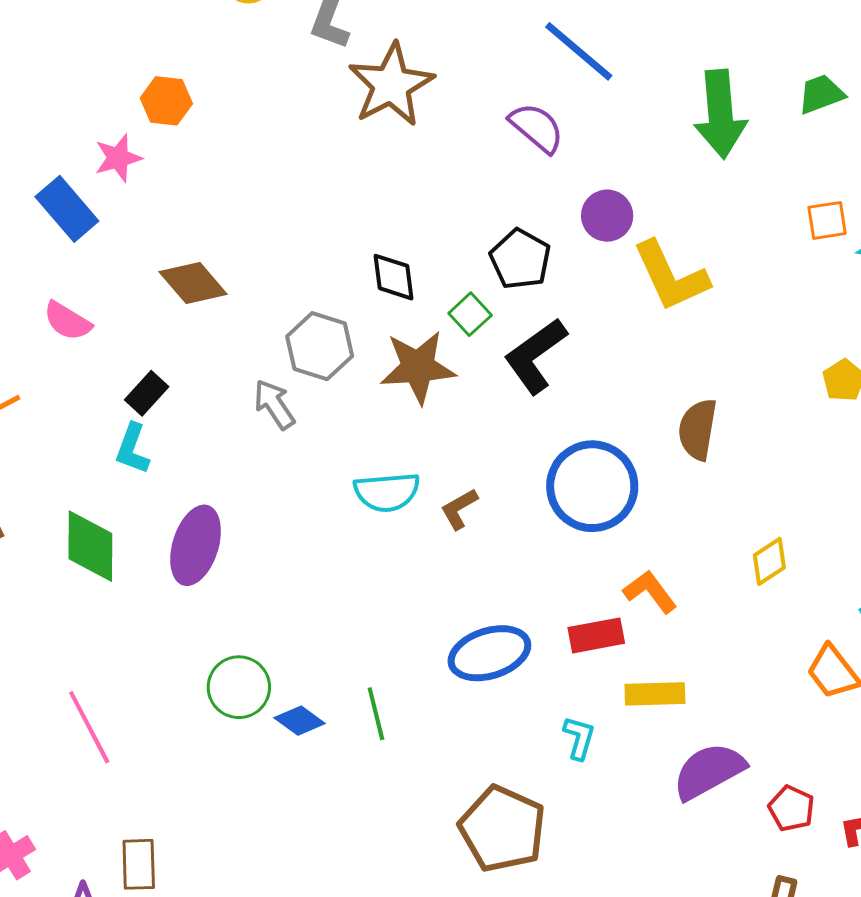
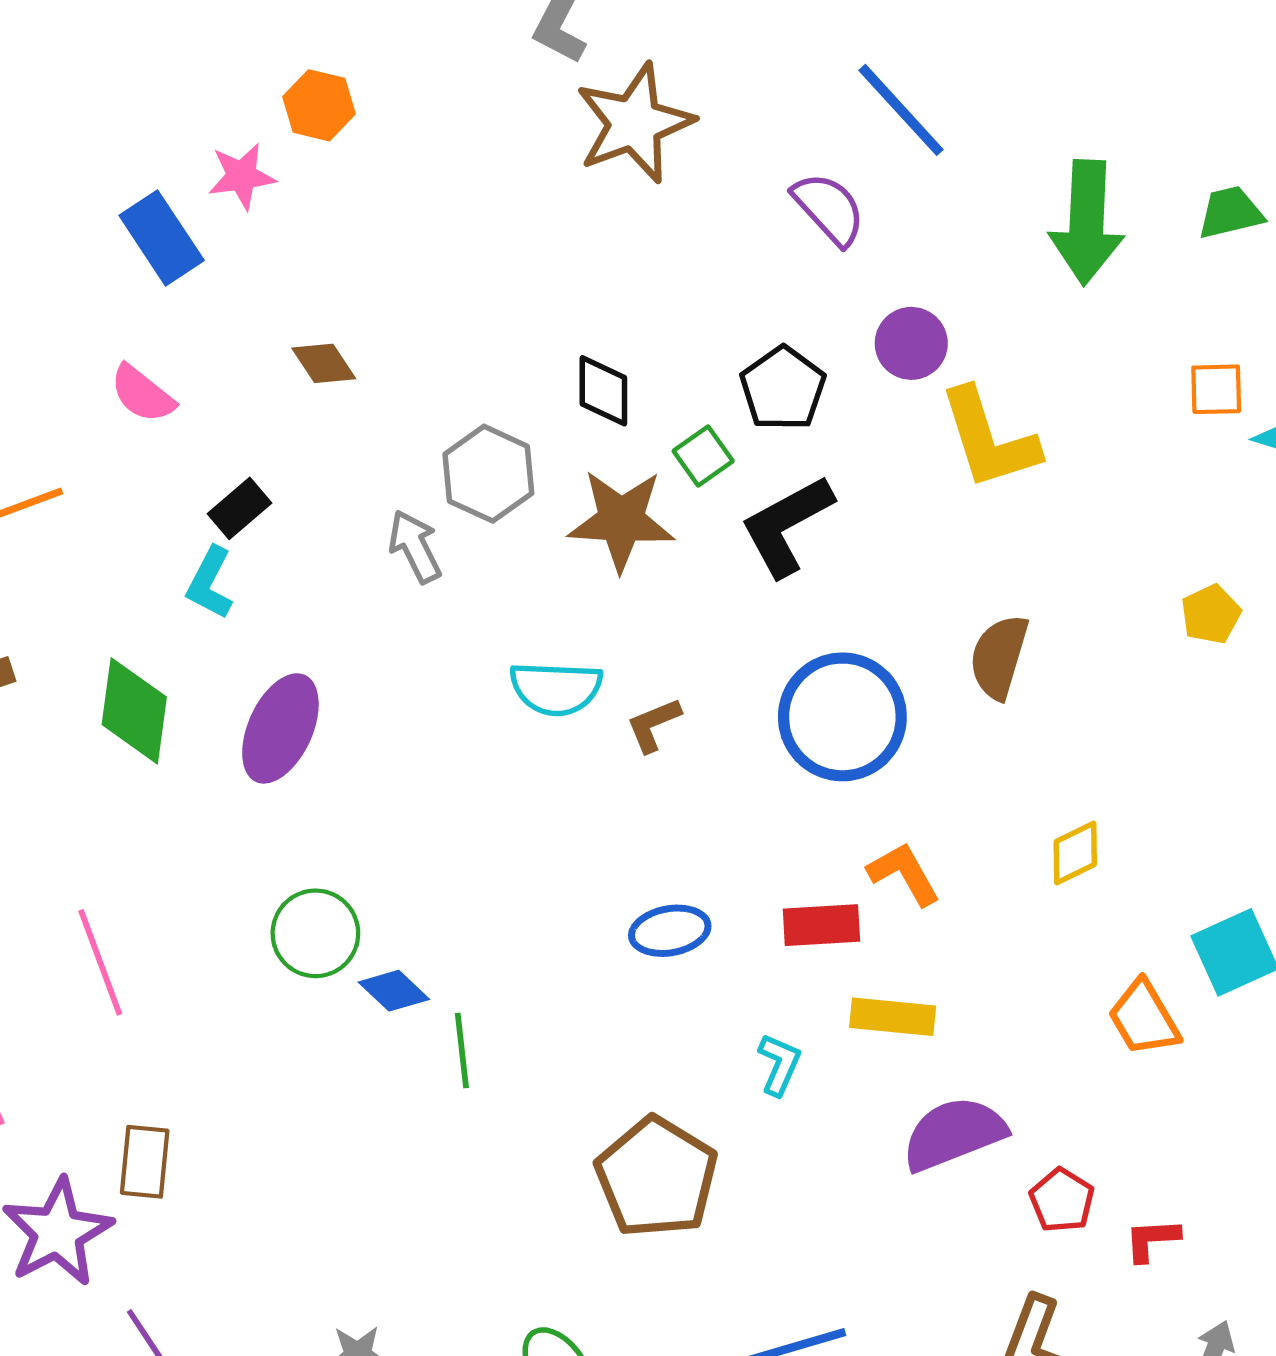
brown diamond: (193, 283) -> (324, 363), size x0.7
blue ellipse: (489, 653) -> (670, 931), size x0.7
green line: (376, 714) -> (462, 1051), moved

